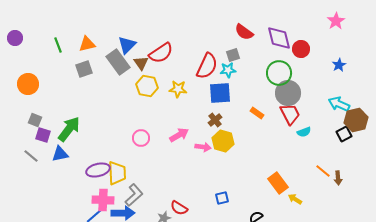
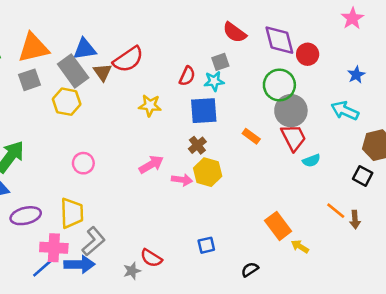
orange triangle: (87, 44) -> (33, 48), size x1.5
blue triangle: (127, 45) -> (85, 49), turned 36
red semicircle: (207, 66) -> (187, 76), size x0.6
yellow hexagon: (147, 86) -> (67, 102), moved
cyan arrow: (339, 104) -> (345, 111), moved
black square: (344, 134) -> (363, 176), moved, turned -35
pink circle: (141, 138) -> (83, 163), moved
purple ellipse: (98, 170) -> (26, 216), moved

